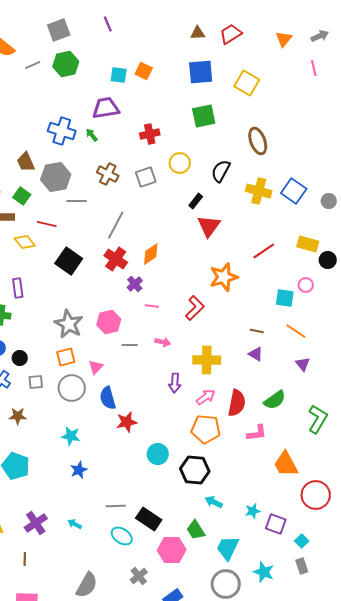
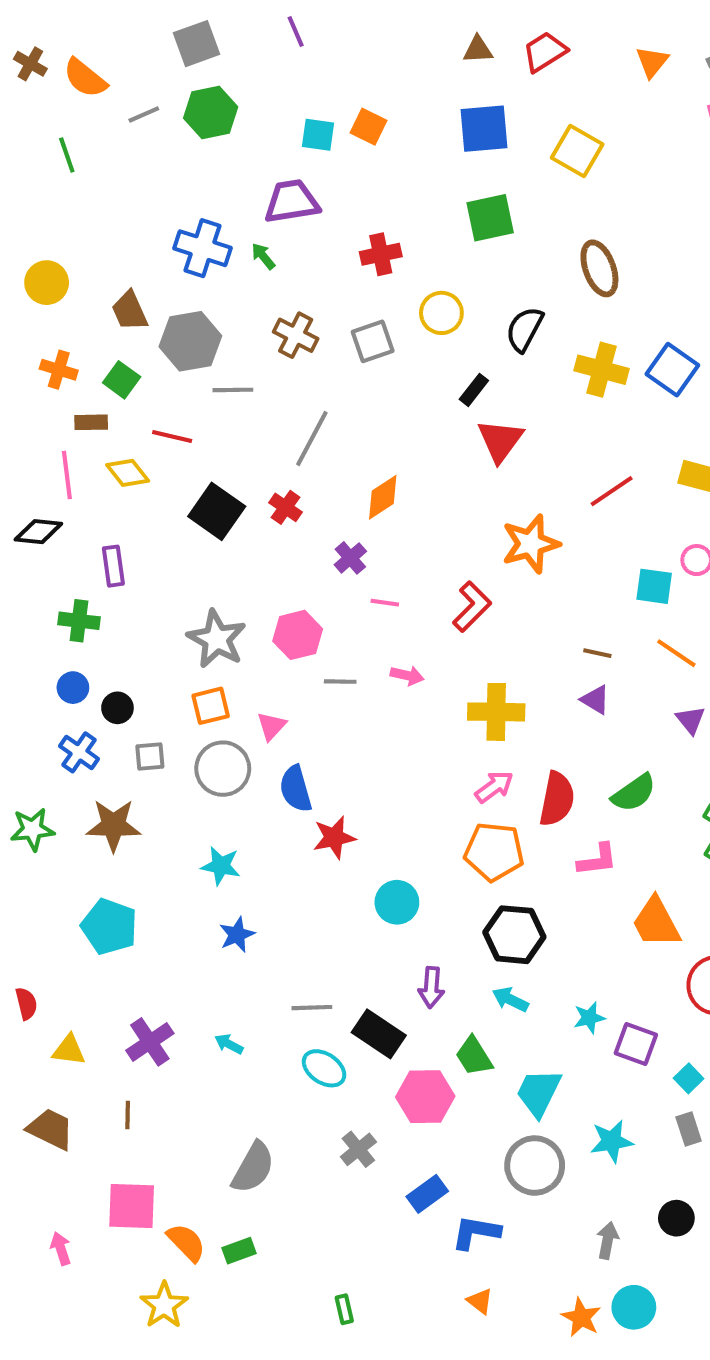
red cross: (116, 259) -> (286, 507), moved, size x0.7
purple arrow: (175, 383) -> (431, 987), moved
brown star: (18, 416) -> (113, 825), size x1.5
black hexagon: (195, 470) -> (514, 935), moved
cyan star: (264, 572) -> (612, 1141), turned -30

